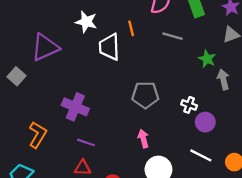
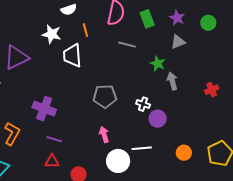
orange line: (131, 28) -> (85, 30), moved
white line: (201, 155) -> (142, 148), moved, turned -30

